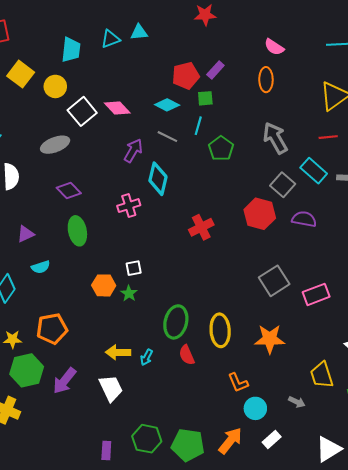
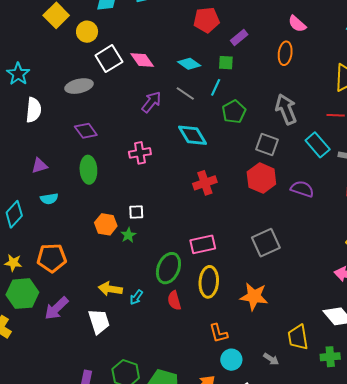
red pentagon: (186, 76) -> (207, 20), moved
cyan diamond: (158, 179) -> (192, 135), moved, turned -52
gray square: (283, 185) -> (267, 145), moved, turned -30
pink rectangle: (316, 294) -> (203, 244), moved

